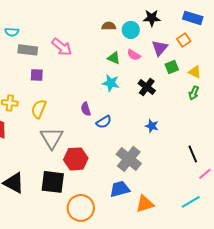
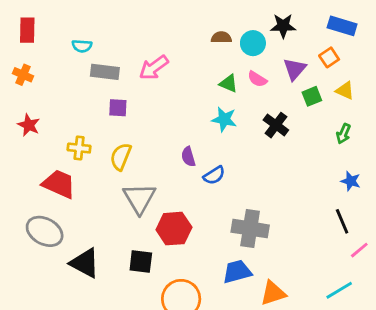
pink arrow: (62, 47) -> (154, 68), turned 105
yellow triangle: (195, 72) -> (345, 91), moved
blue star: (152, 126) -> (351, 181), moved
gray cross: (129, 159) -> (250, 229), turned -30
black square: (53, 182) -> (141, 262), size x0.7

